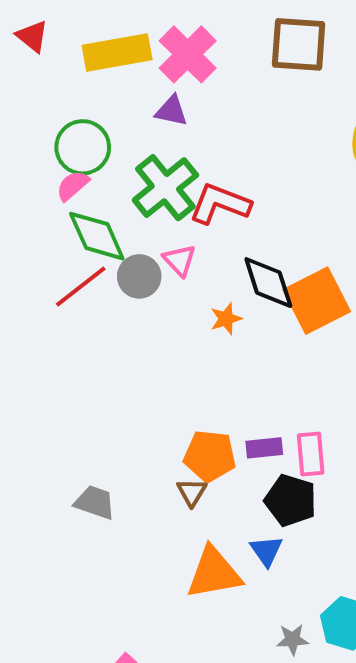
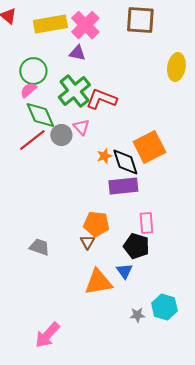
black diamond: (268, 282) -> (125, 162), moved
purple rectangle: (264, 448) -> (123, 186), moved, size x1.6

